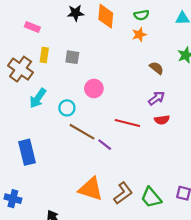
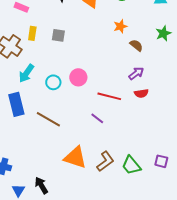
orange star: (139, 35) -> (120, 26), moved
pink circle: (94, 89) -> (78, 77), moved
brown line: (82, 132) -> (48, 119), moved
purple line: (105, 145) -> (97, 118), moved
blue rectangle: (27, 152) -> (16, 104), moved

